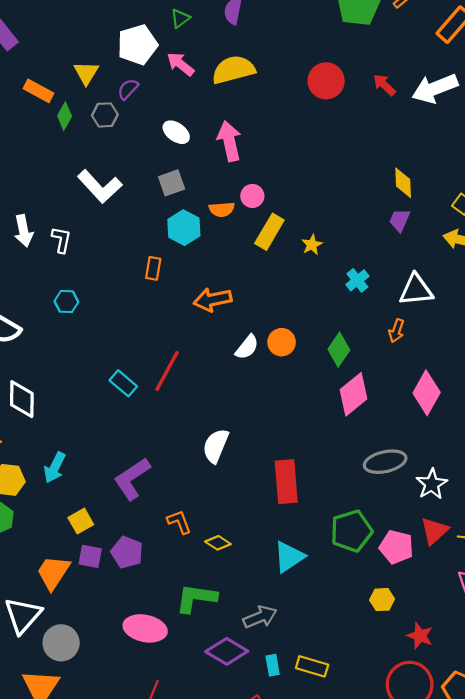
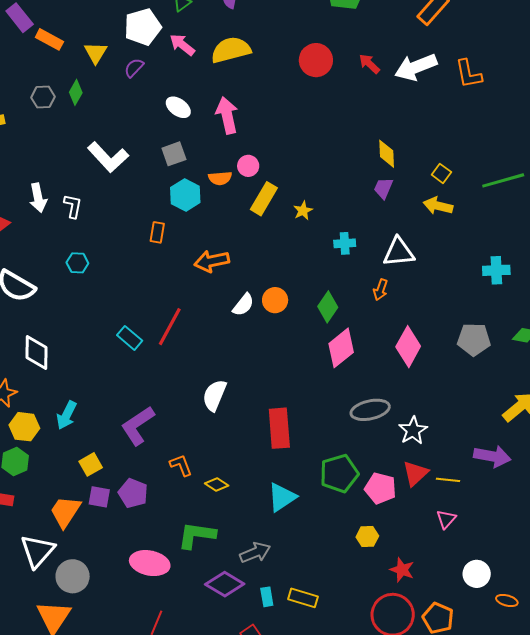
orange rectangle: (39, 91) -> (49, 39), moved
gray hexagon: (105, 115) -> (43, 97), moved
cyan cross: (357, 280) -> (345, 243), turned 35

